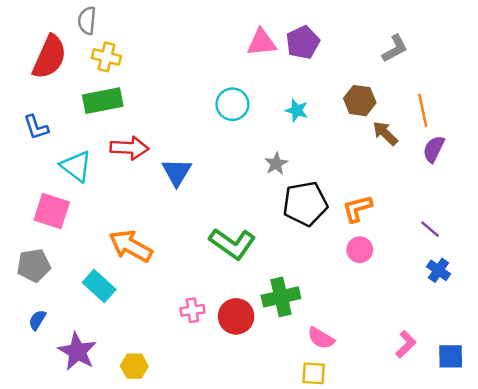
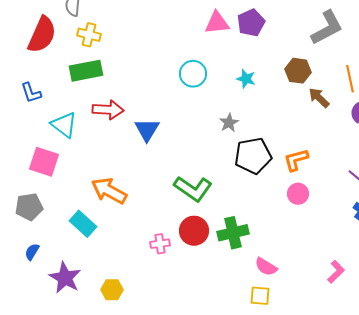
gray L-shape: (395, 48) -> (327, 28), size x1.5
red circle: (236, 316) -> (194, 231), moved

